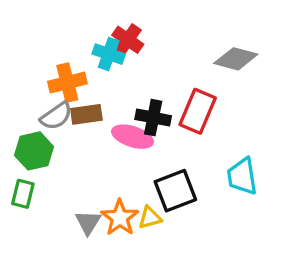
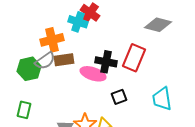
green hexagon: (34, 151) -> (29, 69), moved
black square: (175, 191) -> (119, 97), moved, size x0.6

